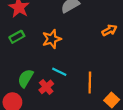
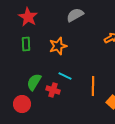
green rectangle: (17, 37) -> (26, 44), turned -64
red cross: (46, 87) -> (53, 90), turned -32

